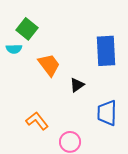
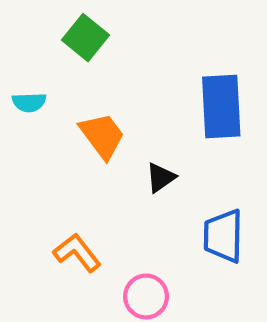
green square: (27, 29) -> (85, 38), moved

